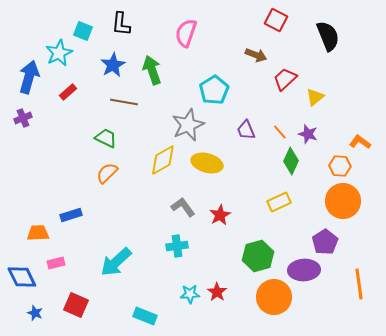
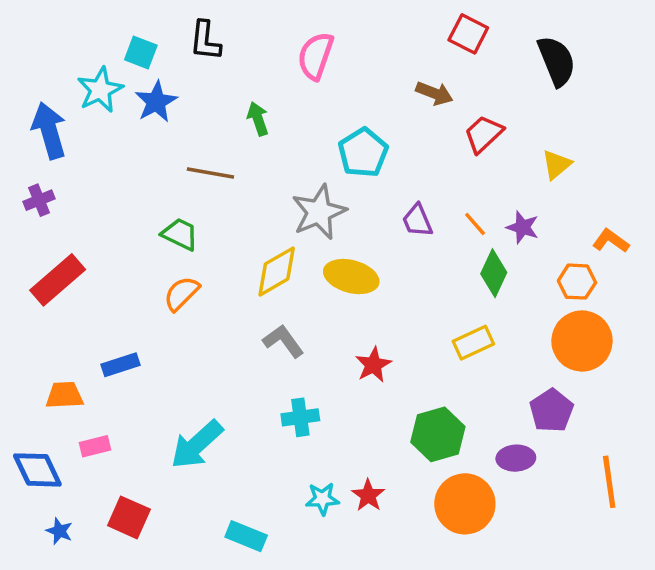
blue star: (113, 65) -> (156, 102), moved
green arrow: (152, 70) -> (258, 119), size x0.7
blue arrow: (29, 77) -> (49, 131), turned -32
red rectangle: (68, 92) -> (58, 280), moved, size x1.8
yellow triangle: (315, 97) -> (557, 165), moved
gray L-shape: (183, 207) -> (283, 341), moved
purple ellipse: (304, 270) -> (516, 458), size x0.7

